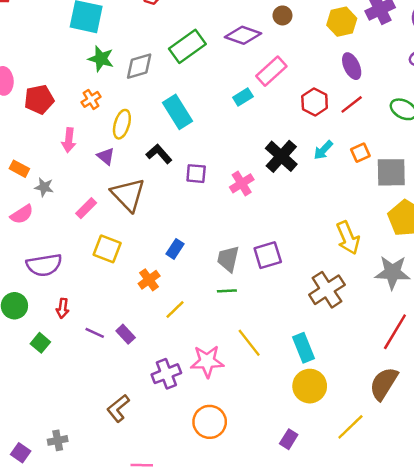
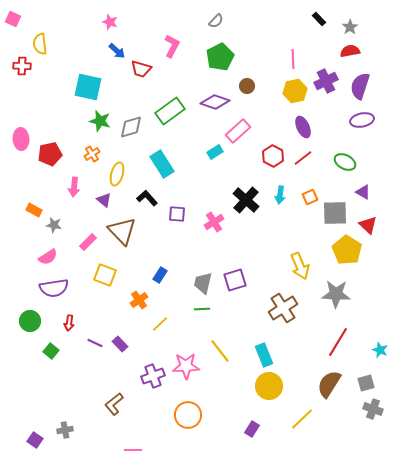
cyan arrow: (323, 150) -> (280, 195), turned -36
pink semicircle: (22, 214) -> (48, 257), moved

